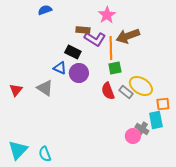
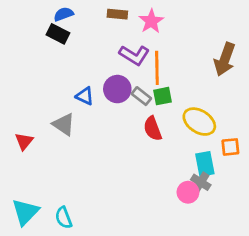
brown rectangle: (83, 30) -> (117, 14), moved
brown arrow: (128, 36) -> (225, 59), moved, turned -50
black rectangle: (73, 52) -> (58, 34), moved
purple circle: (79, 73) -> (117, 89), moved
red triangle: (16, 90) -> (24, 141), moved
gray rectangle: (126, 92) -> (141, 96), moved
cyan rectangle: (156, 120) -> (205, 164), moved

